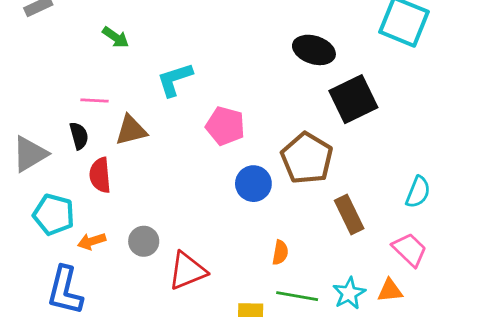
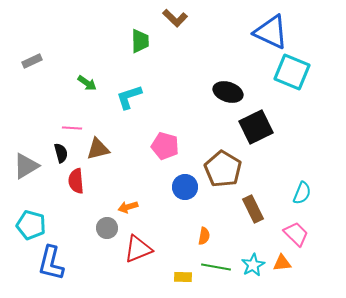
cyan L-shape: (175, 79) -> (129, 97), moved
cyan pentagon: (54, 215) -> (31, 225), moved
orange arrow: (92, 241) -> (128, 207), moved

